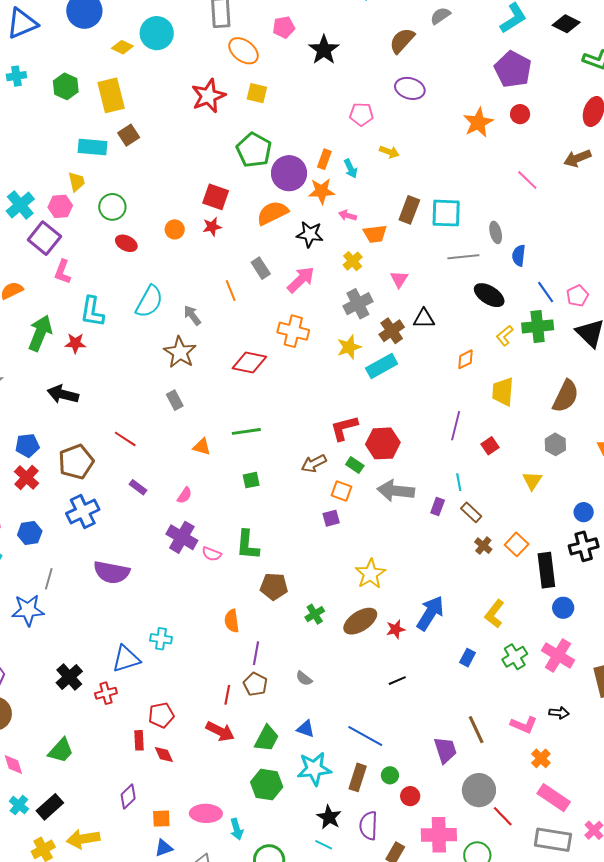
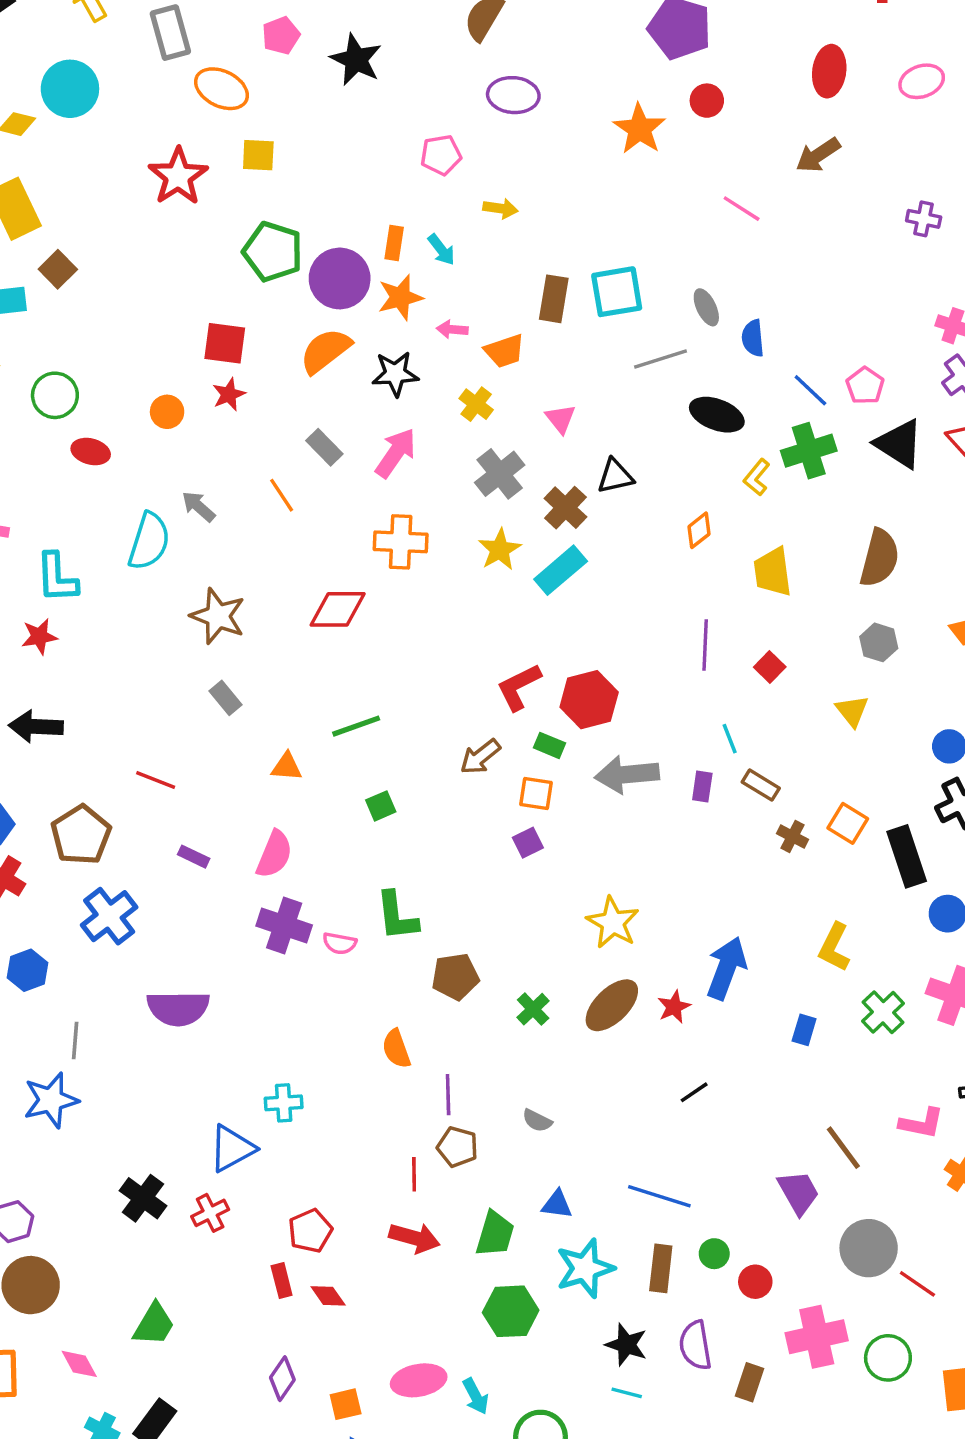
gray arrow: (192, 315) -> (199, 506), moved
pink semicircle: (185, 495) -> (274, 854), size x1.6

